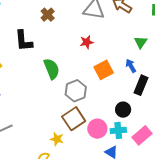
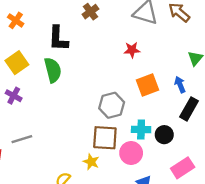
green semicircle: (52, 69) -> (53, 70), moved
brown square: (74, 119) -> (105, 138), turned 30
cyan cross: (118, 130) -> (141, 130), moved
yellow star: (57, 139) -> (91, 162), moved

